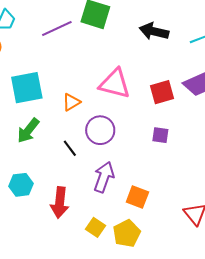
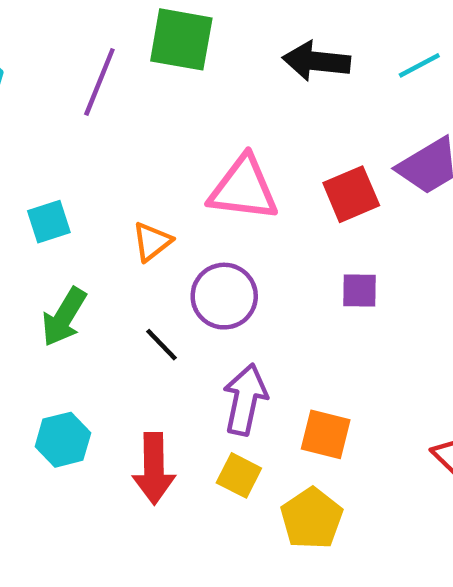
purple line: (57, 29) -> (99, 82), turned -36
cyan square: (27, 88) -> (49, 222), size x0.6
yellow square: (95, 227) -> (239, 475), moved

